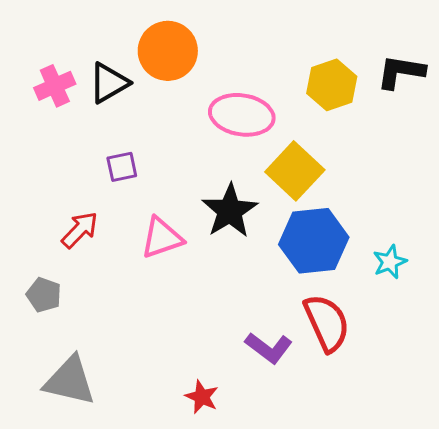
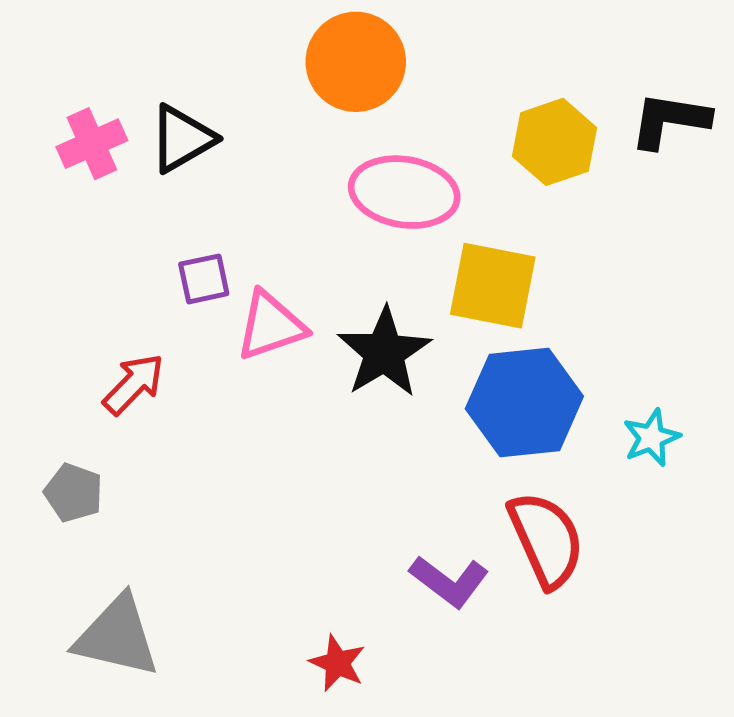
orange circle: (168, 51) -> (356, 62), moved
yellow square: (295, 171) -> (493, 286), turned -32
pink triangle: (162, 238) -> (271, 326), moved

